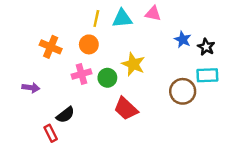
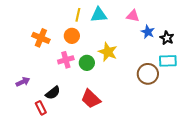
pink triangle: (153, 14) -> (133, 16), moved
purple arrow: (31, 88) -> (23, 82), moved, turned -32
red trapezoid: (126, 109) -> (91, 99), moved

